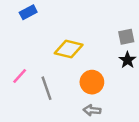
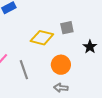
gray square: (126, 37) -> (67, 28), moved

